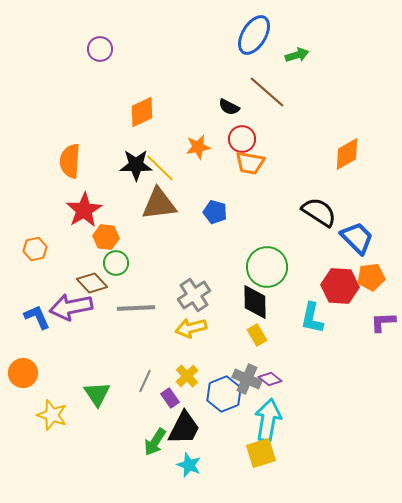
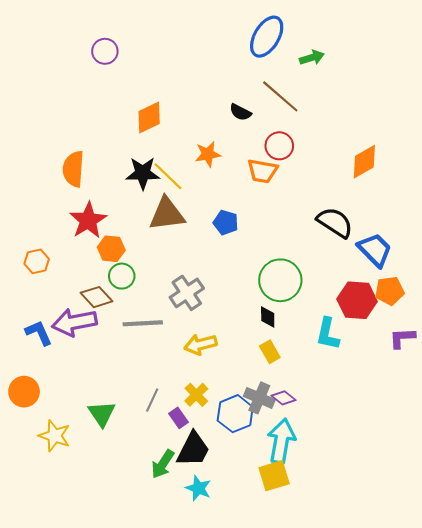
red circle: (242, 139) -> (279, 146), moved
gray cross: (194, 295) -> (187, 293), moved
black diamond: (255, 302) -> (268, 317), size x0.6

